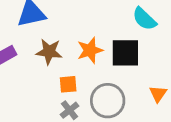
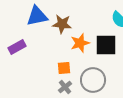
brown star: (49, 52) -> (62, 24), moved

